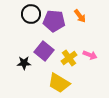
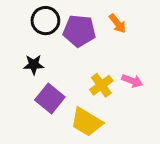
purple square: (44, 51) -> (50, 98), moved
black star: (24, 63) -> (34, 65), moved

